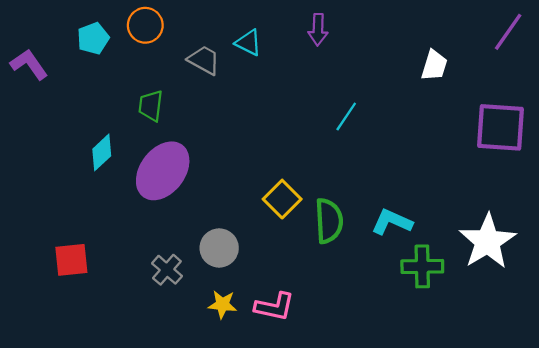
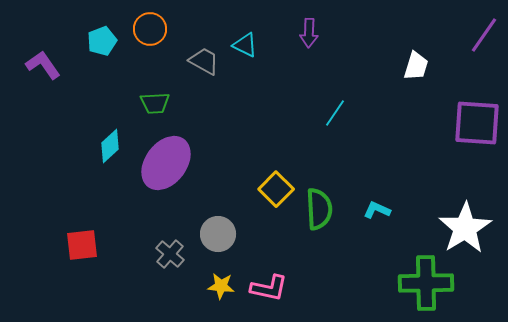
green trapezoid: (151, 106) -> (155, 103), turned -100
cyan L-shape: (392, 222) -> (377, 210), size x0.7
green cross: (422, 266) -> (426, 283), moved, size x1.4

